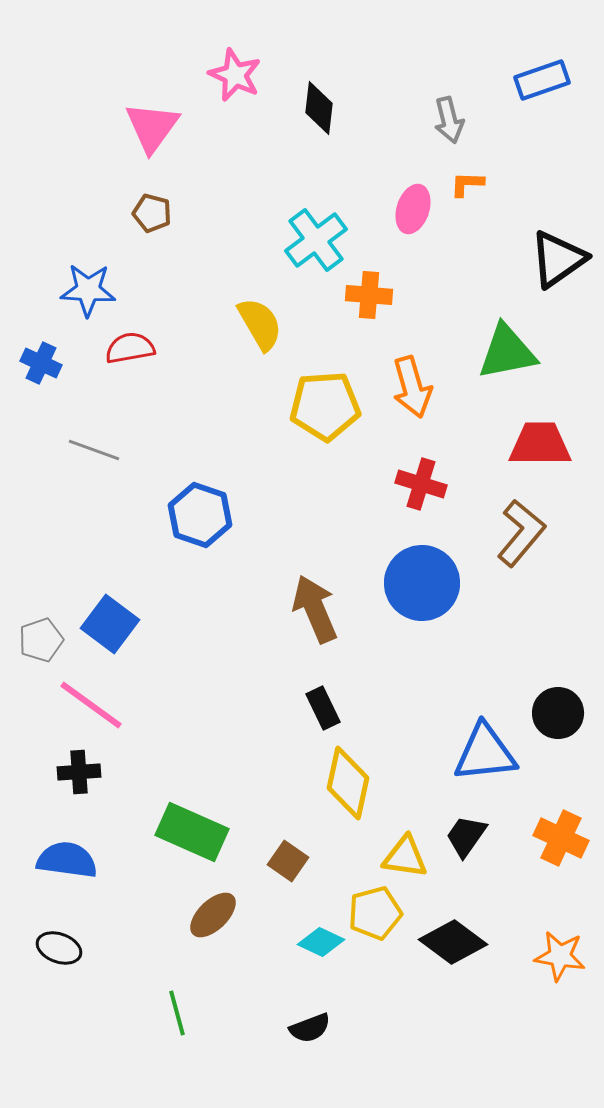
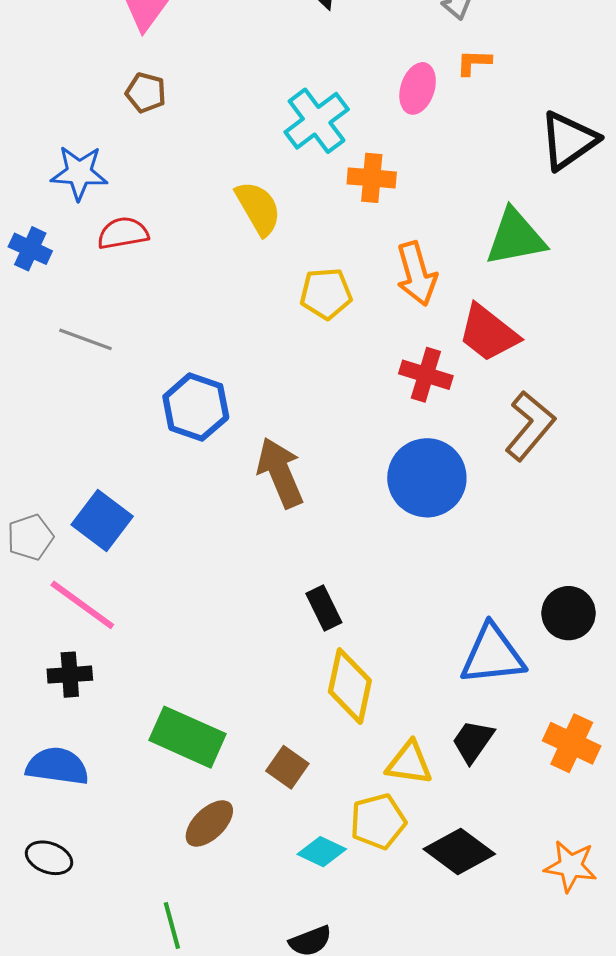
yellow pentagon: (325, 406) -> (326, 294), size x0.7
red trapezoid: (540, 444) -> (488, 333), moved, turned -142
brown arrow: (315, 609) -> (280, 473), moved

